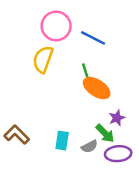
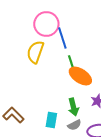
blue line: (93, 38) -> (62, 38), moved, turned 45
green arrow: (105, 133) -> (73, 107), moved, turned 30

